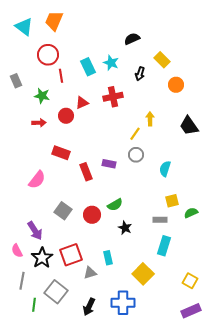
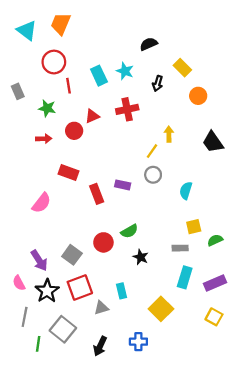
gray square: (63, 211) -> (72, 255), moved
blue cross: (123, 303) -> (138, 342), size x0.7
purple rectangle: (191, 311) -> (215, 283), moved

